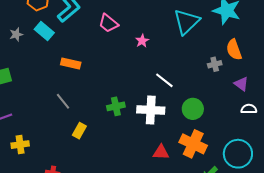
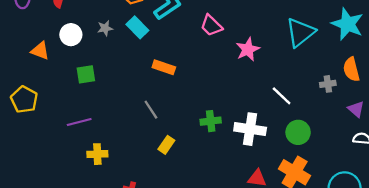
pink star: (142, 41) -> (248, 49), size x1.5
white line: (164, 80) -> (282, 96), moved

